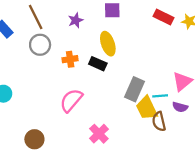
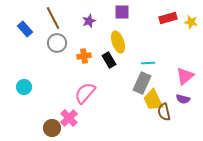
red rectangle: (163, 17) -> (168, 18), turned -42
black rectangle: (98, 64) -> (109, 60), turned 35
cyan line: (160, 96) -> (148, 63), moved
pink cross: (99, 134) -> (69, 118), moved

